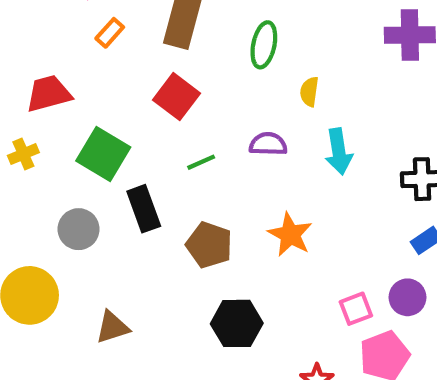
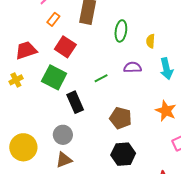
green ellipse: (264, 45) -> (121, 31), moved
red square: (176, 97) -> (65, 47), moved
gray circle: (79, 229) -> (63, 135), moved
orange star: (290, 235) -> (166, 111), moved
brown pentagon: (209, 245) -> (121, 118), moved

